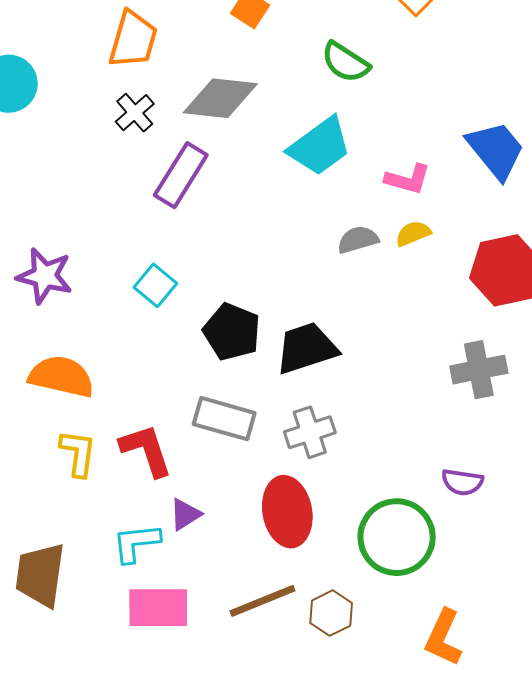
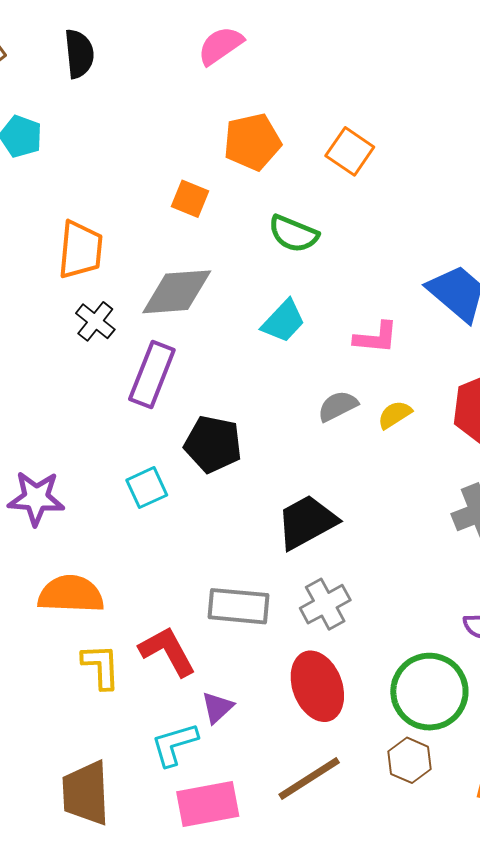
cyan trapezoid: (320, 146) -> (283, 321), size x0.7
yellow semicircle: (413, 233) -> (395, 415), moved
cyan square: (155, 285) -> (147, 488), turned 36
black pentagon: (232, 332) -> (213, 444), moved
brown hexagon: (331, 613) -> (409, 760), moved

